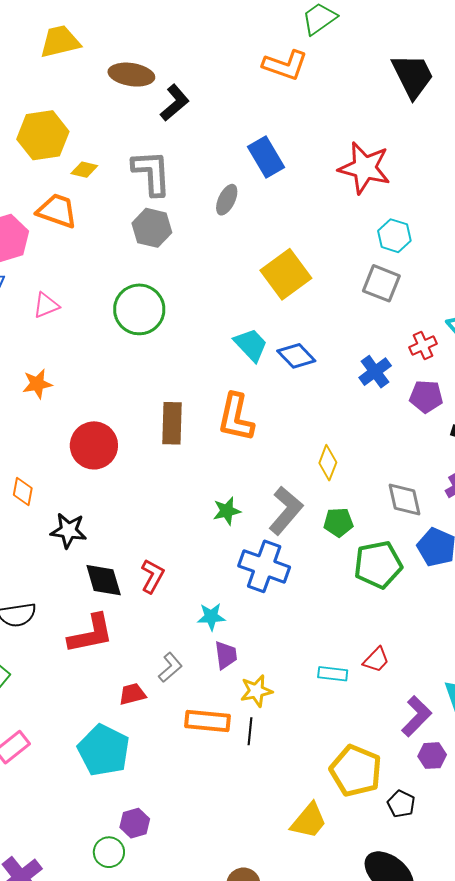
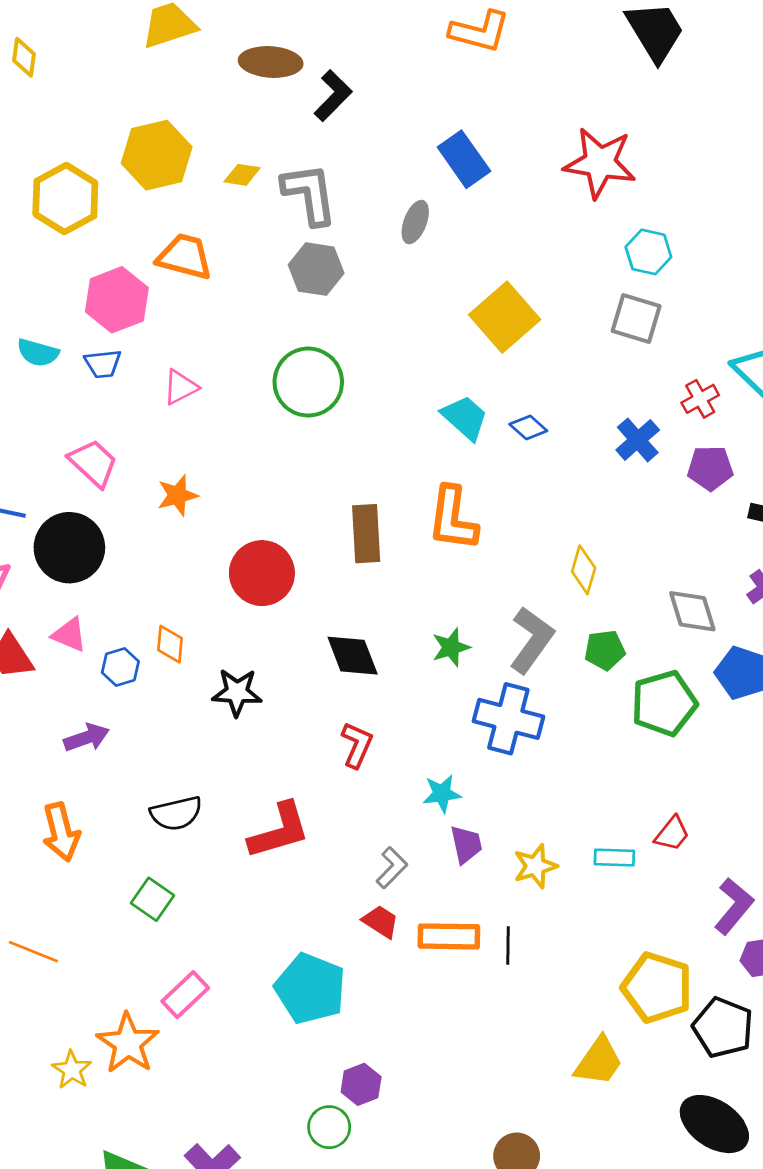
yellow diamond: (84, 170) -> (242, 175), moved
blue diamond: (296, 356) -> (528, 427), size x0.7
black diamond: (104, 580) -> (353, 656), moved
yellow star: (256, 691) -> (535, 866), moved
red trapezoid: (132, 694) -> (381, 922), moved, turned 52
black pentagon: (401, 804) -> (723, 1028), size x1.6

